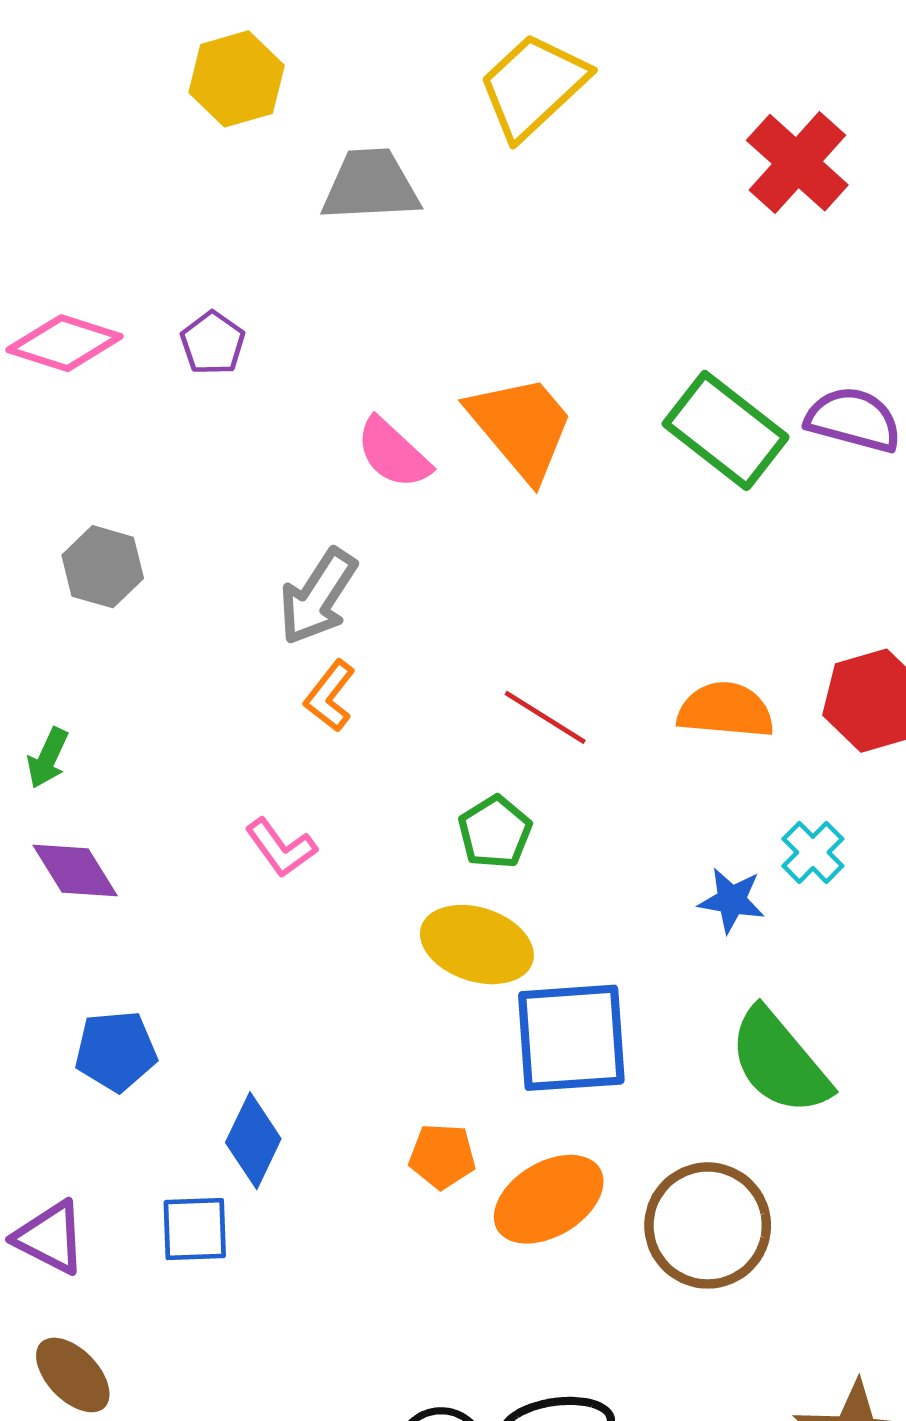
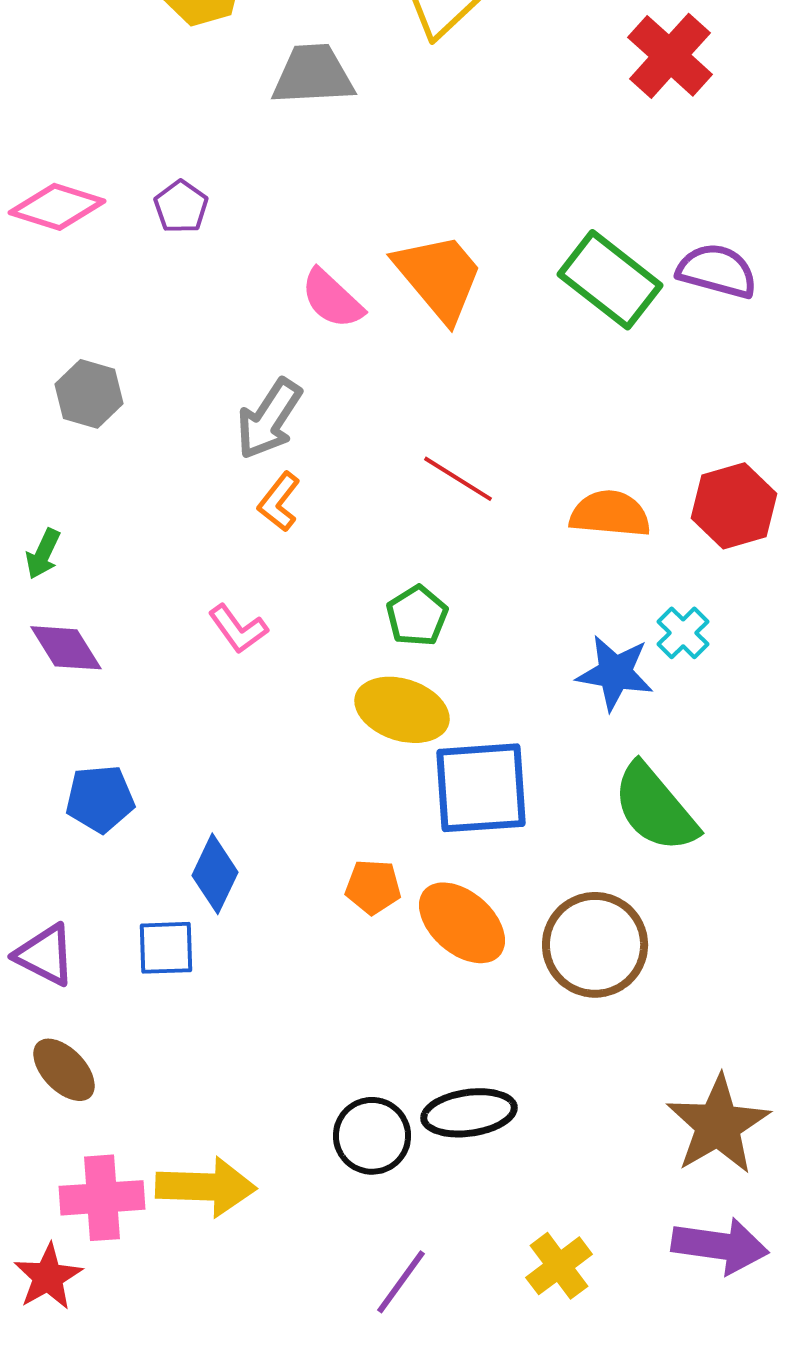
red line: (545, 717) -> (458, 479), moved
blue star: (732, 900) -> (615, 673), size x1.4
orange ellipse: (549, 1199) -> (462, 923), turned 72

